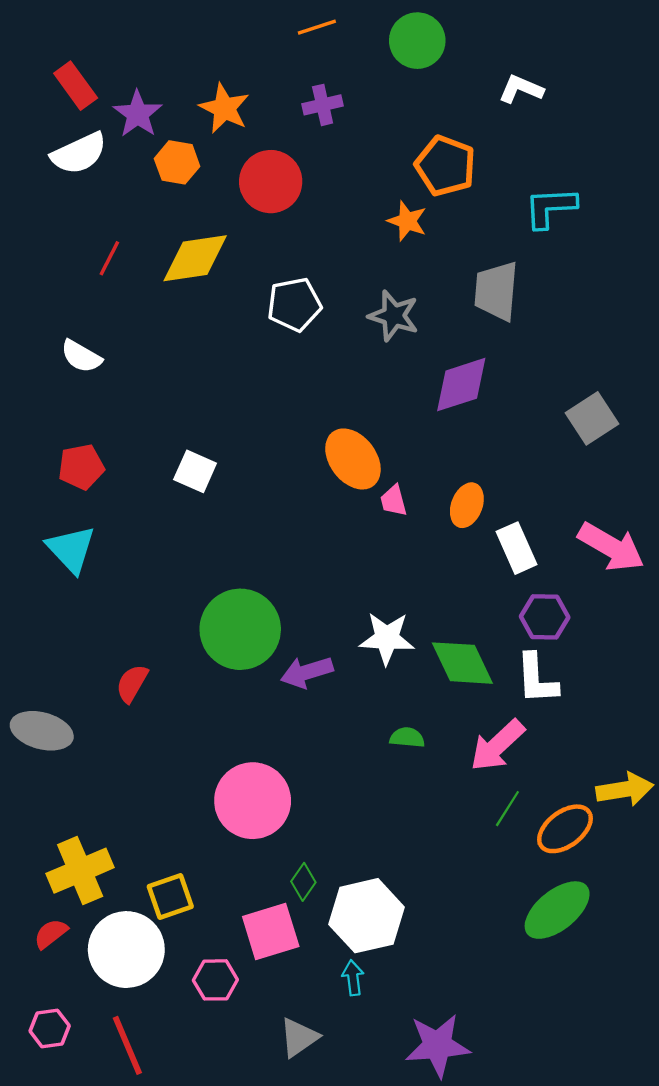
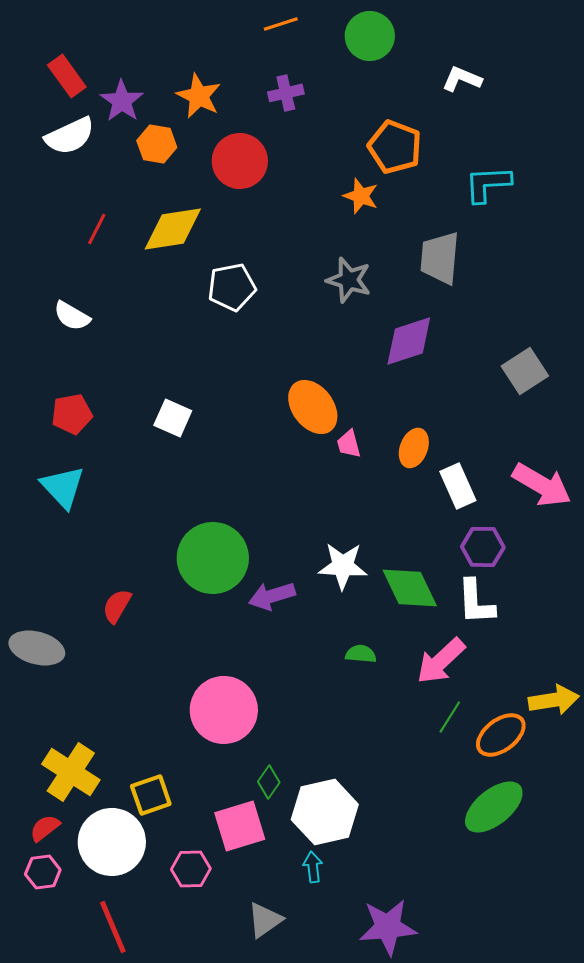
white pentagon: (294, 304) -> (232, 287), moved
yellow cross: (80, 871) -> (71, 772), turned -34
pink hexagon: (50, 1028) -> (43, 872), moved

